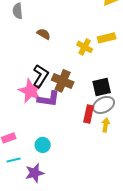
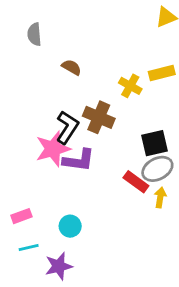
brown cross: (63, 81) -> (99, 117), moved
pink star: (31, 91) -> (53, 149), turned 30
red rectangle: (89, 114) -> (136, 182), turned -66

